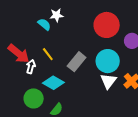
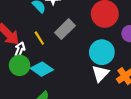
gray rectangle: (77, 62) -> (65, 29), moved
green circle: (34, 98) -> (20, 65), moved

